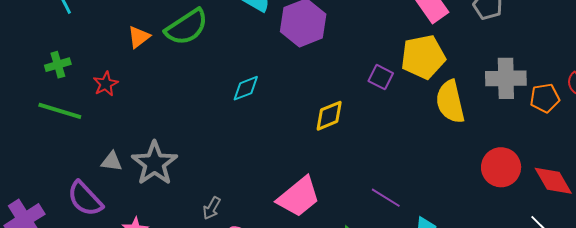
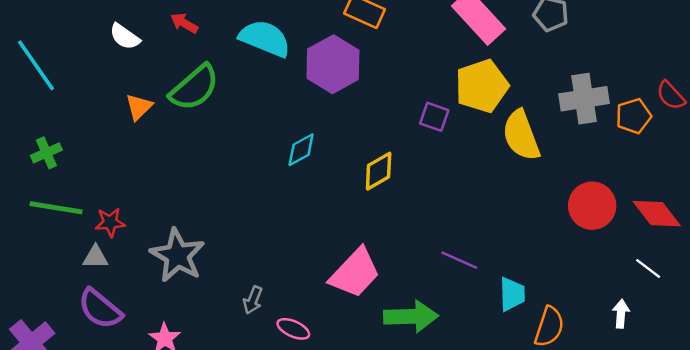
red star: (106, 84) -> (110, 222), moved, turned 30
cyan diamond: (246, 88) -> (301, 150), moved
gray triangle: (112, 161) -> (95, 257), moved

